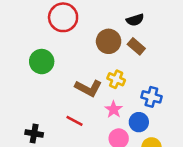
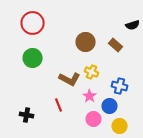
red circle: (63, 17) -> (33, 23), moved
black semicircle: (135, 20) -> (133, 25), moved
brown rectangle: (136, 46) -> (116, 45), moved
red line: (74, 121) -> (59, 105), turned 40

